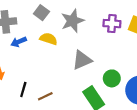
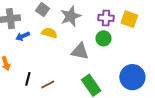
gray triangle: (82, 60) -> (80, 51), turned 36
green circle: (112, 78) -> (104, 38), moved

